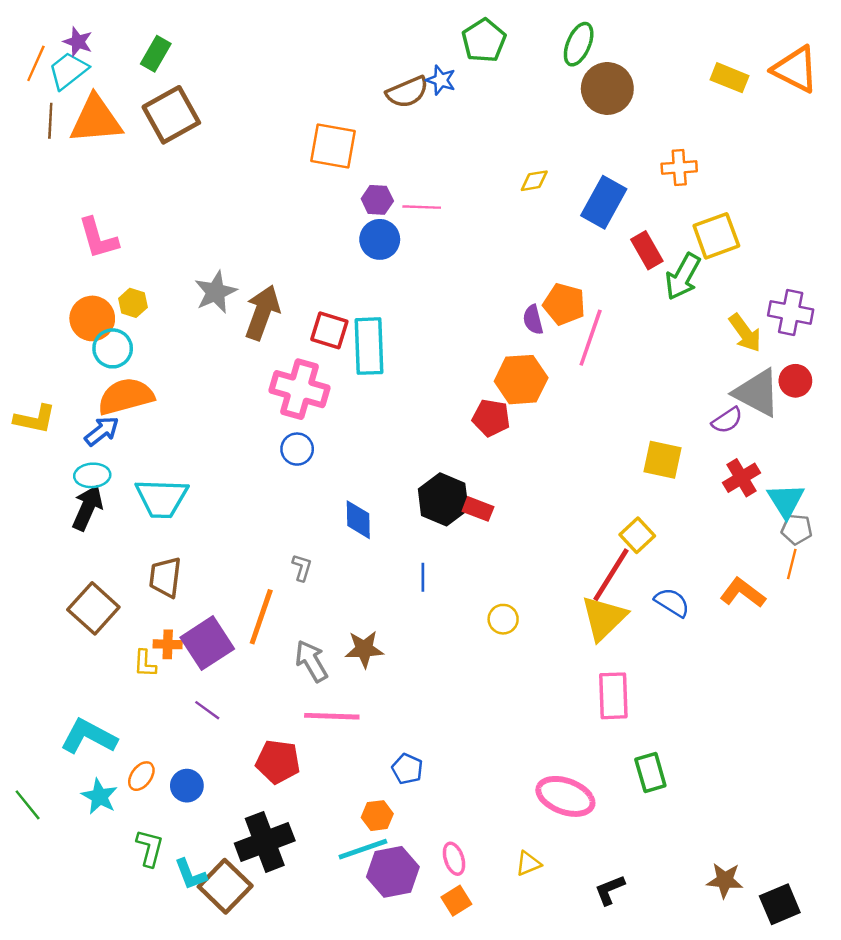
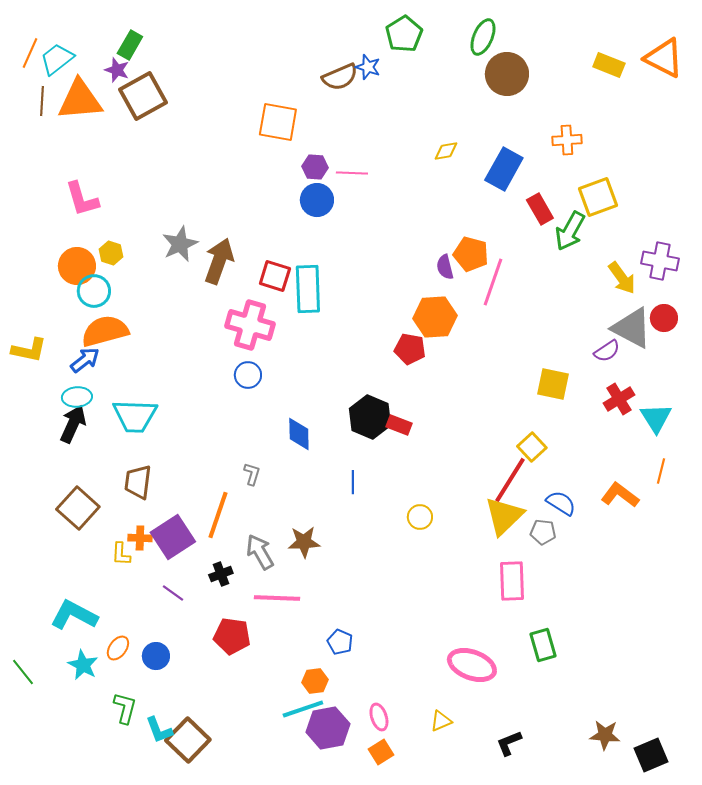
purple star: (78, 42) -> (117, 70), moved
gray pentagon: (797, 529) -> (543, 532), moved
black cross: (265, 842) -> (221, 574), moved, size x0.5

